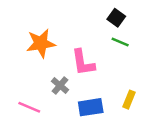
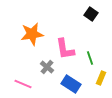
green line: (120, 42) -> (90, 58), moved, turned 48
blue rectangle: (91, 107) -> (71, 84), turned 42

